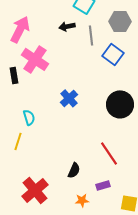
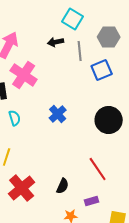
blue square: (113, 54) -> (102, 70), turned 30
cyan semicircle: (29, 117) -> (15, 118), moved
red cross: (35, 190) -> (22, 188), moved

